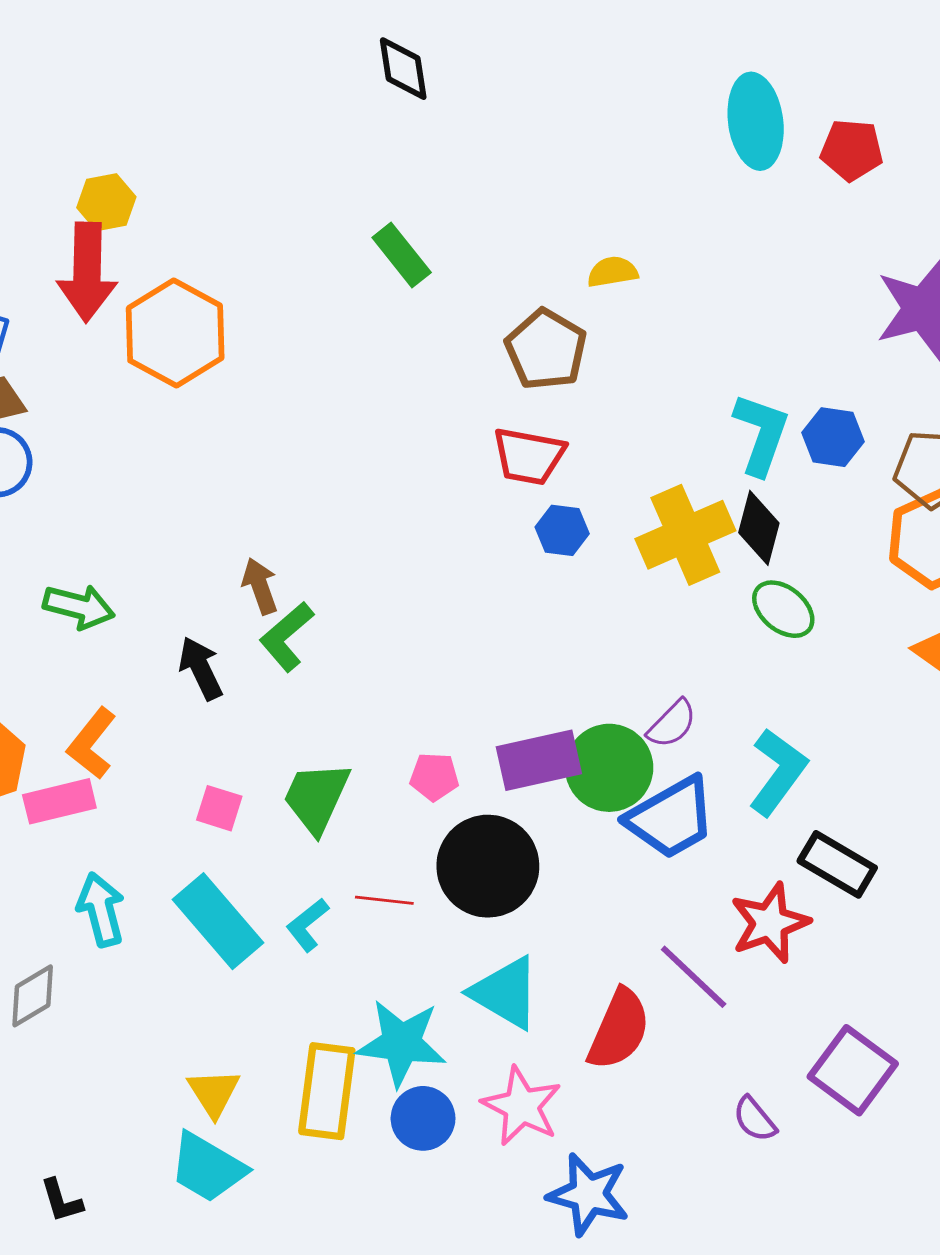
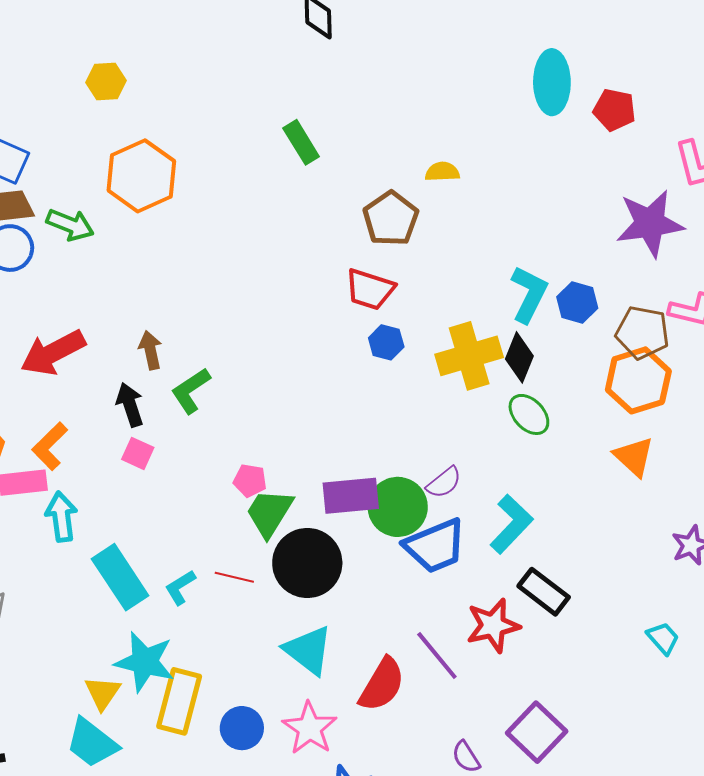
red arrow: (87, 272) -> (53, 353), moved, turned 54
brown arrow: (260, 586) -> (150, 350), moved
green arrow: (79, 607) -> (70, 225), moved
pink pentagon: (434, 777) -> (250, 481), moved
green trapezoid: (316, 797) -> (269, 513), moved
pink square: (219, 808) -> (138, 453), moved
cyan arrow: (101, 909) -> (61, 517), moved
cyan star: (401, 1043) -> (145, 662), moved

